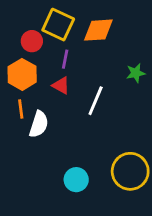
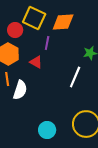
purple line: (65, 59) -> (47, 43), moved
white line: (96, 101) -> (75, 77), moved

